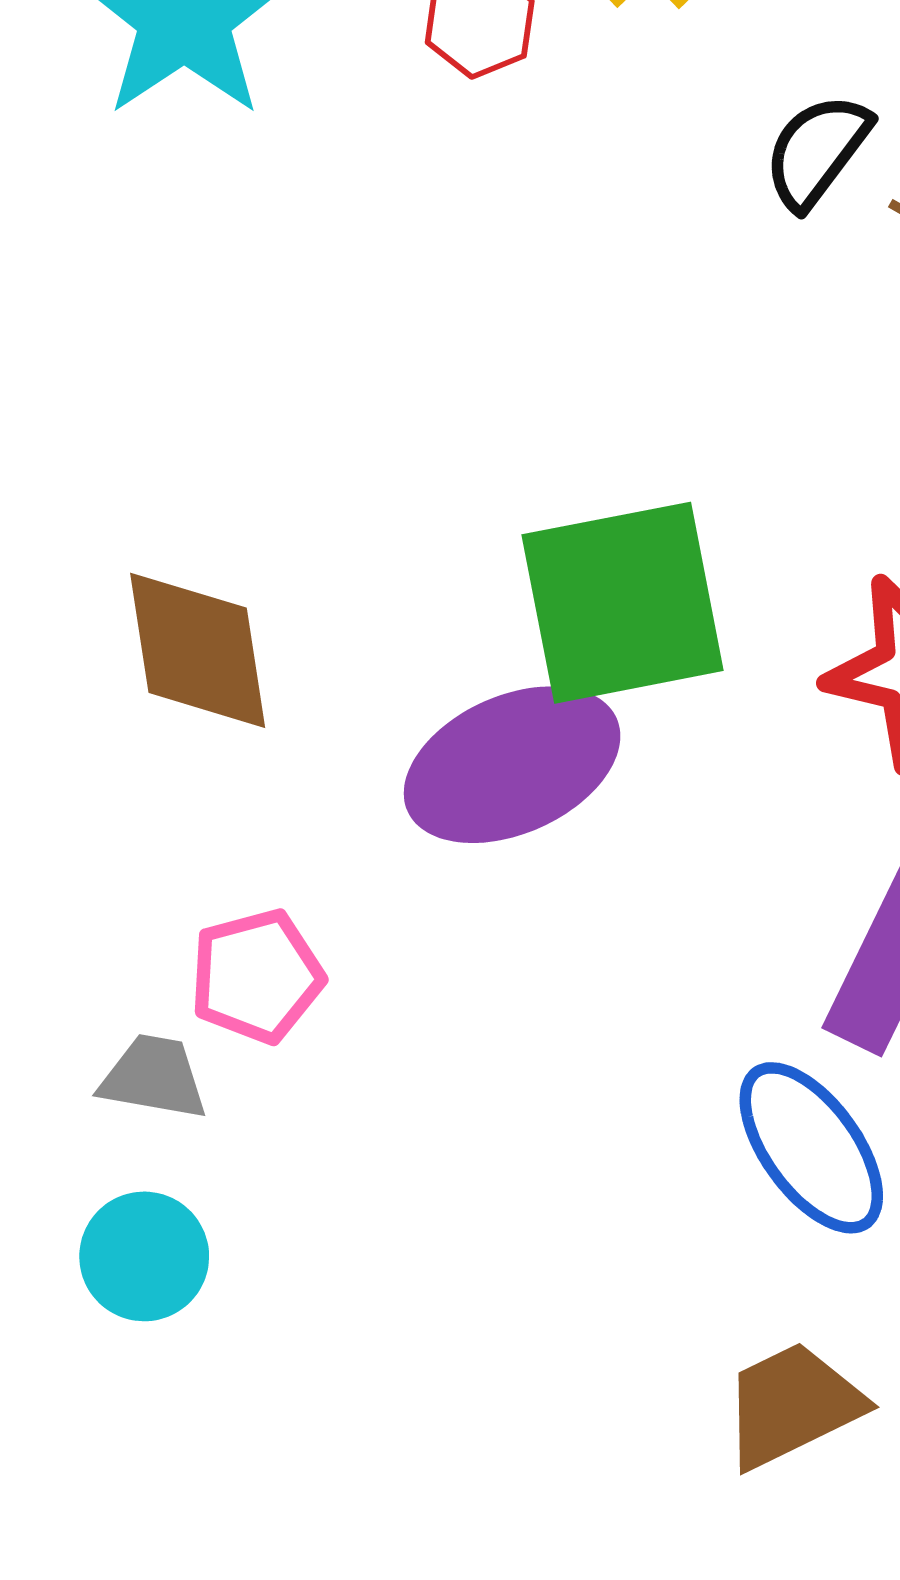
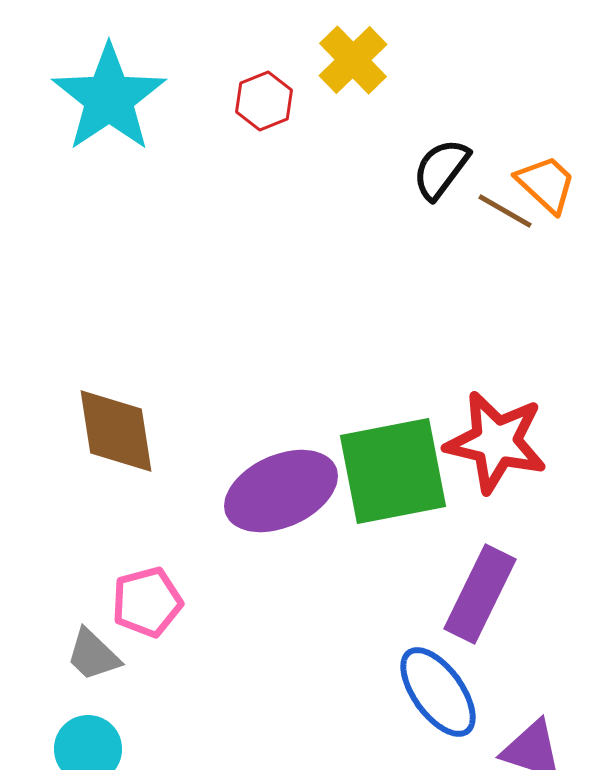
green square: (623, 603) -> (393, 471), moved
gray trapezoid: (154, 1077) -> (93, 655), turned -146

